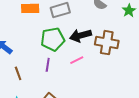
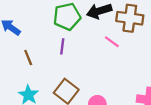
pink line: (77, 60) -> (112, 42), moved, turned 64

